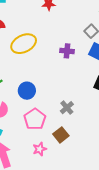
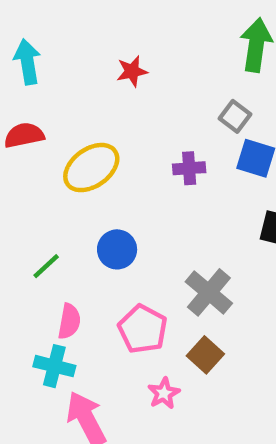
blue circle: (27, 91) -> (117, 249), moved
gray cross: (67, 108) -> (209, 292), size x1.5

